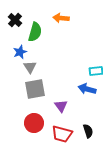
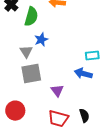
blue star: (20, 52) -> (41, 40), moved
red circle: (34, 123) -> (15, 111), moved

